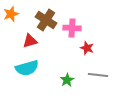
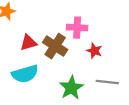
brown cross: (46, 20) -> (55, 46), moved
green star: (67, 80) -> (71, 88), size x1.5

